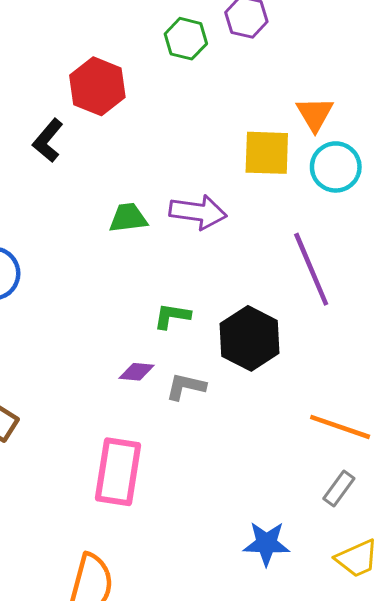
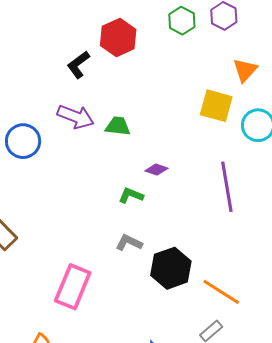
orange triangle: (315, 114) -> (245, 70), moved
purple arrow: (198, 212) -> (76, 117), moved
black hexagon: (250, 338) -> (171, 268), moved
purple diamond: (137, 372) -> (156, 170), moved

